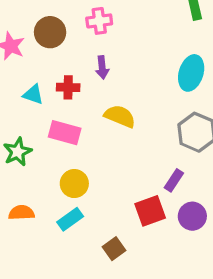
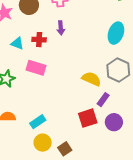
yellow semicircle: (120, 116) -> (91, 79), moved
yellow circle: (74, 184) -> (43, 143), moved
brown square: (114, 249) -> (65, 149), moved

